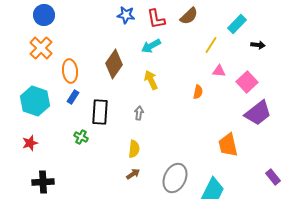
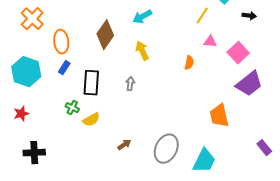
yellow semicircle: (134, 149) -> (91, 120), moved, turned 54

